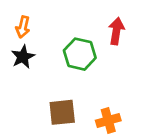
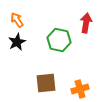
orange arrow: (23, 27) -> (17, 20), turned 133

